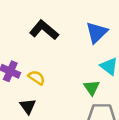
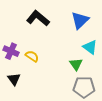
black triangle: (28, 106) -> (14, 79), moved

